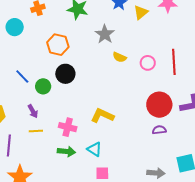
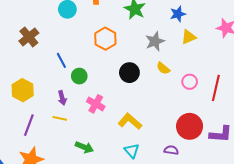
yellow triangle: (141, 12) -> (189, 37), moved
black circle: (65, 74) -> (129, 73), moved
pink cross: (68, 127) -> (96, 104), moved
purple semicircle: (159, 130) -> (171, 150), moved
cyan triangle: (94, 149) -> (132, 151), moved

